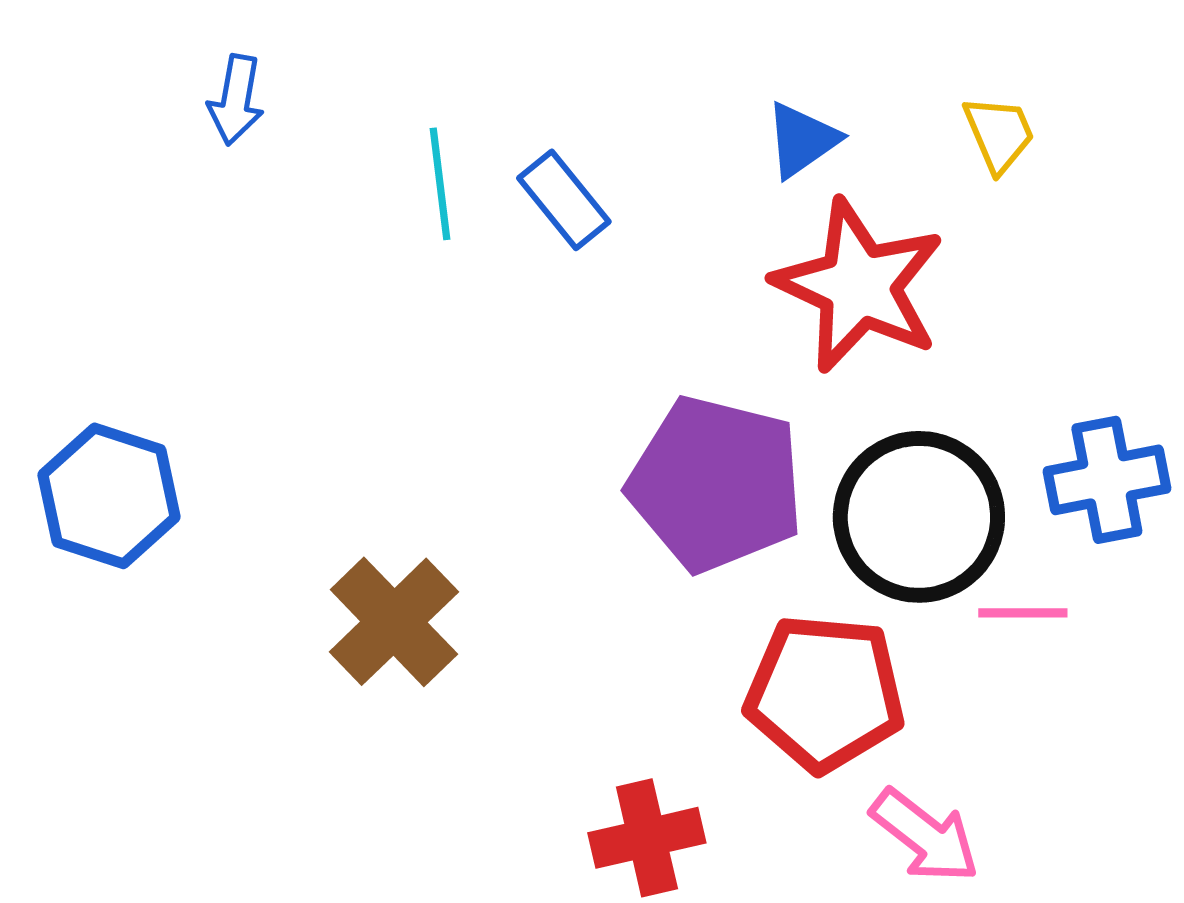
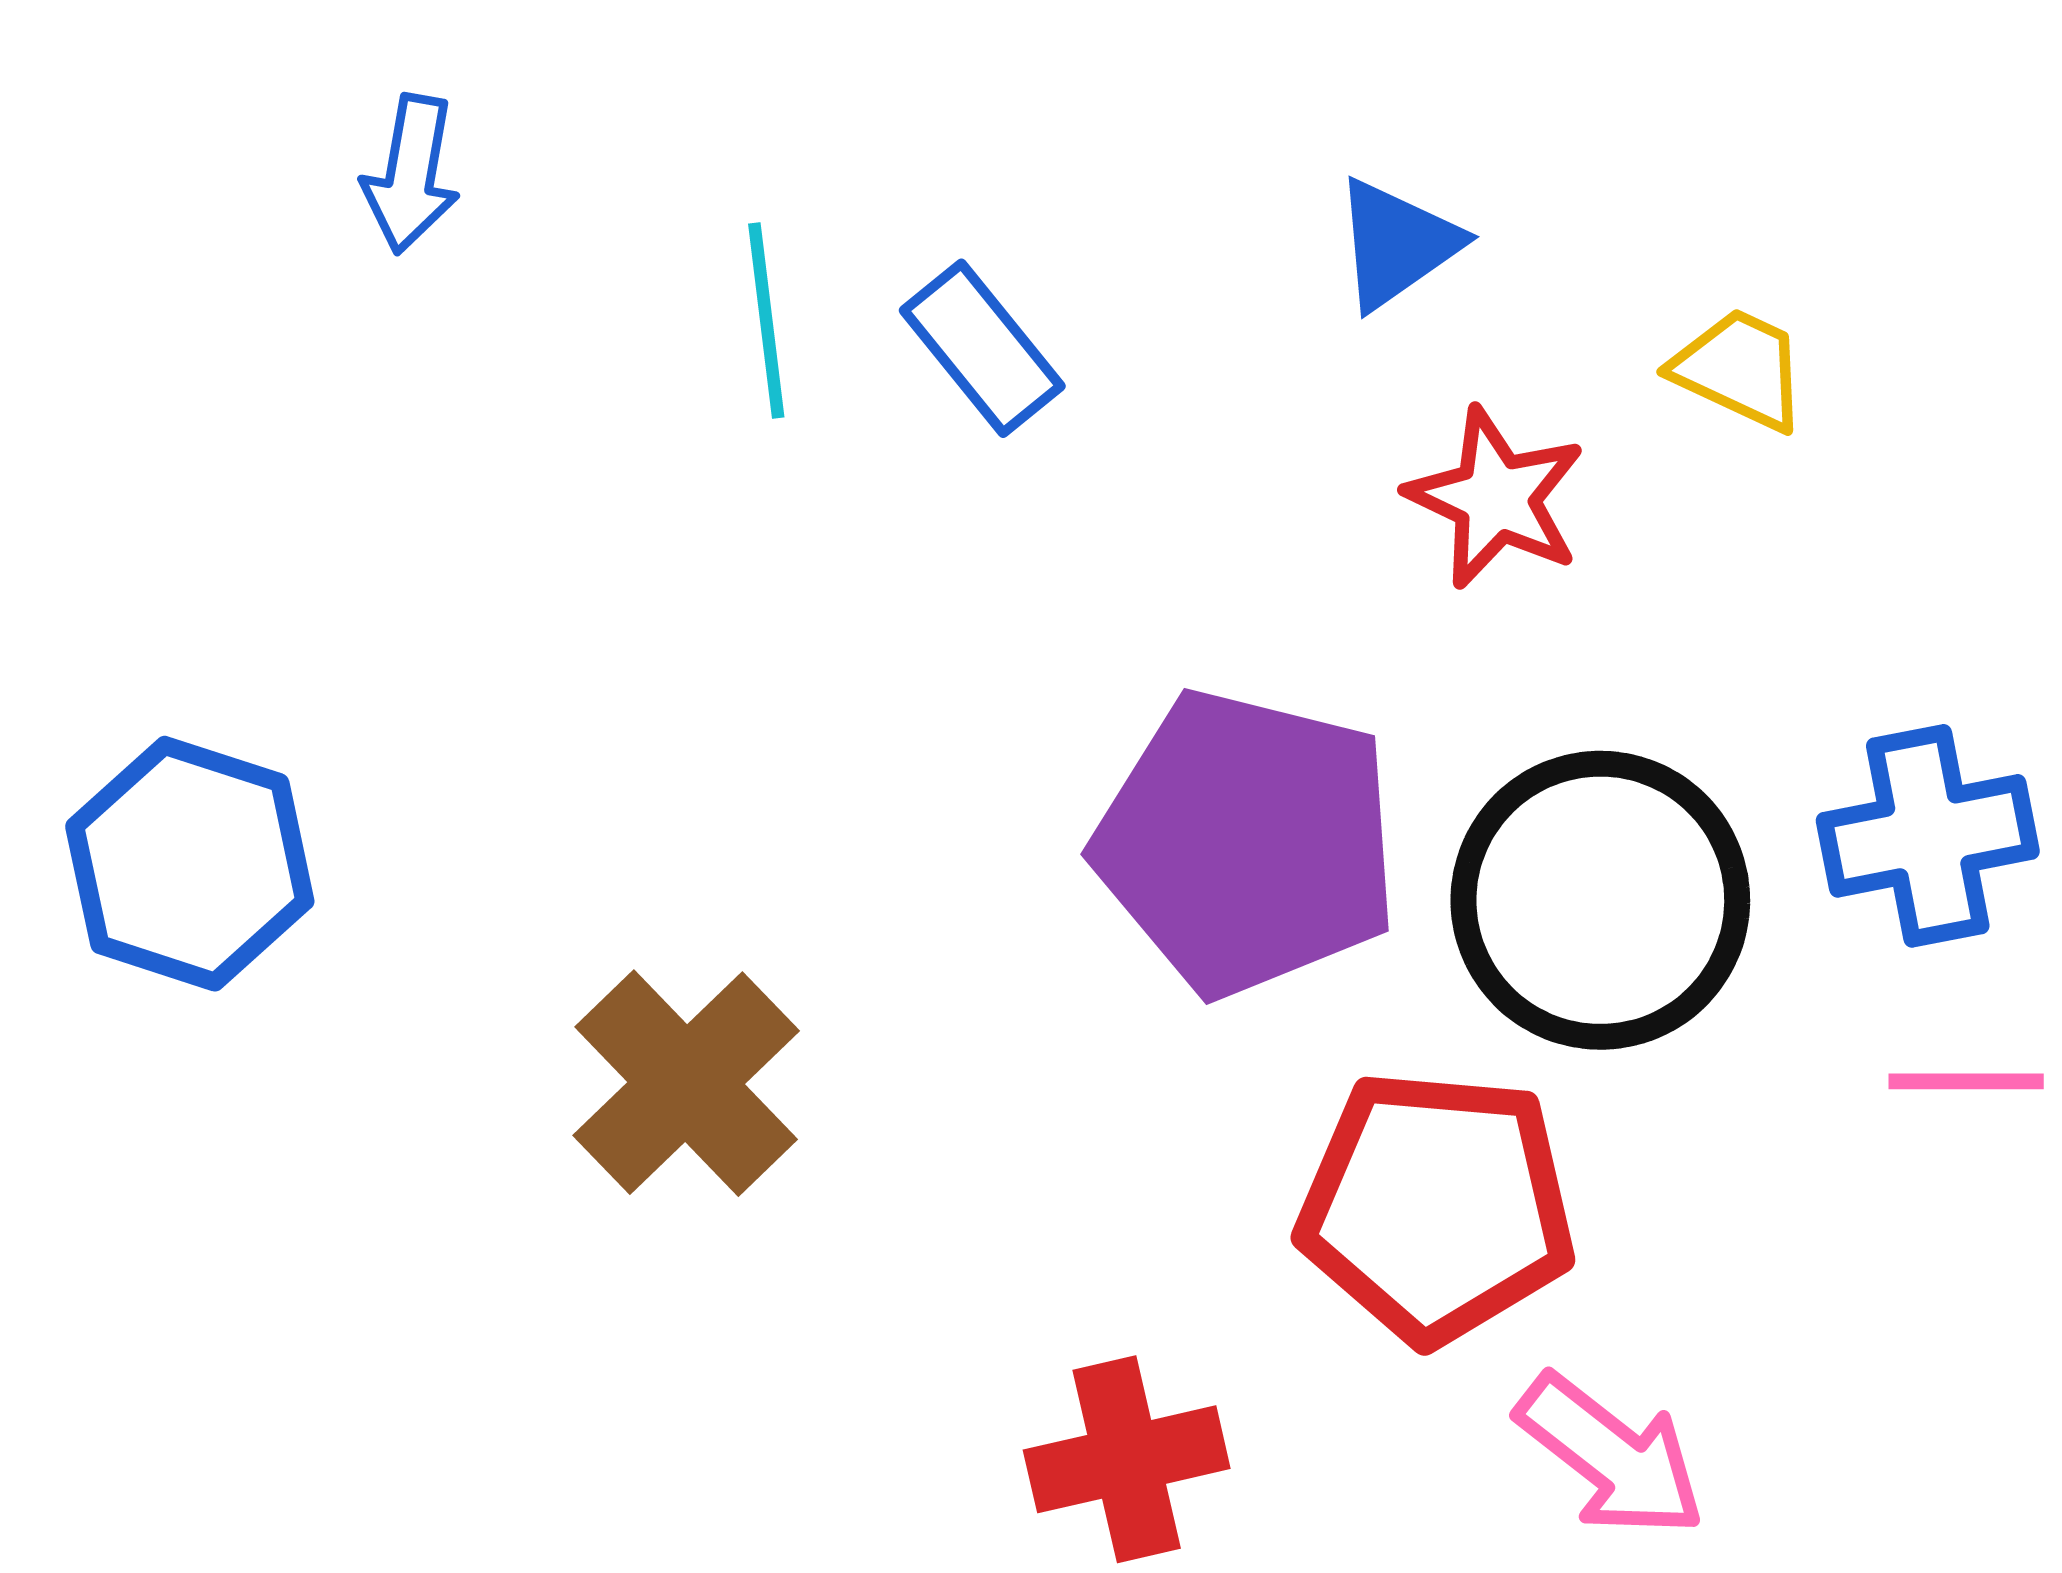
yellow trapezoid: (999, 134) -> (1740, 369), moved, turned -42
red star: (859, 286) -> (1496, 498), size x0.6
pink line: (1023, 613) -> (1966, 1081), moved

